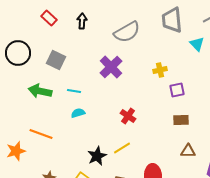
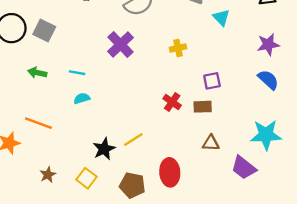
gray square: (56, 60) -> (44, 30), moved
purple square: (177, 90) -> (212, 81), moved
green arrow: (40, 91) -> (37, 73), size x0.7
red cross: (128, 116) -> (172, 102), moved

